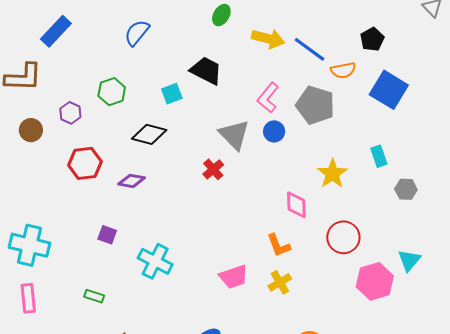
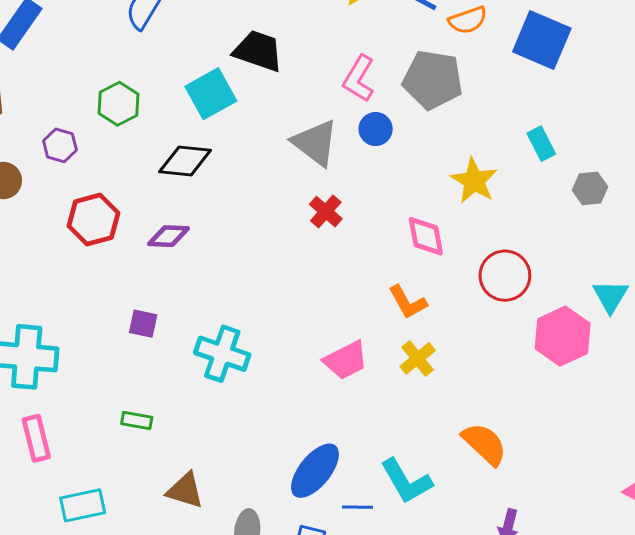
cyan square: (172, 94) -> (211, 94), size x1.5
red cross: (213, 169) -> (326, 212), moved

